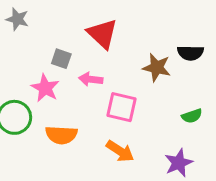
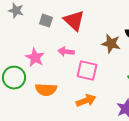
gray square: (61, 59) -> (46, 21), moved
orange arrow: (120, 151) -> (86, 101), turned -54

